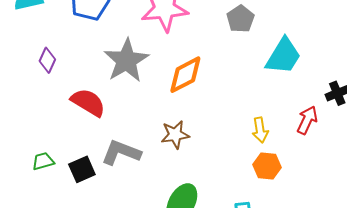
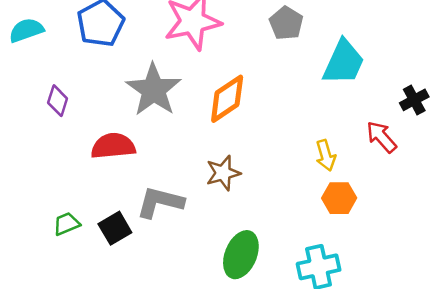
red semicircle: (88, 102) -> (113, 146), turned -30
red arrow: (307, 120) -> (381, 137), turned -60

